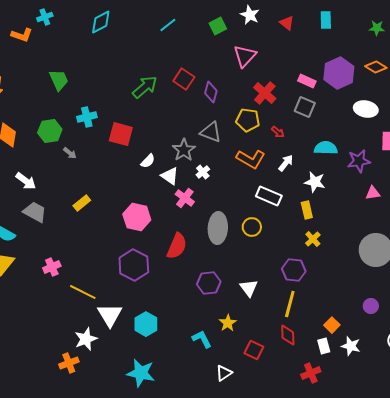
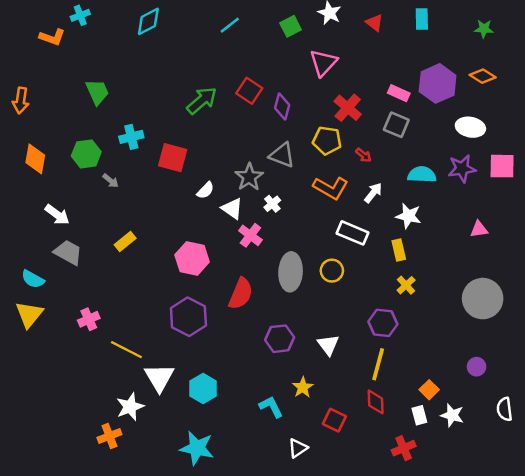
purple star: (359, 161) -> (462, 169), moved

